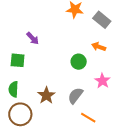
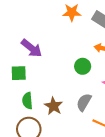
purple arrow: (33, 38) -> (32, 48), size x1.5
green semicircle: (13, 89) -> (27, 101), moved

